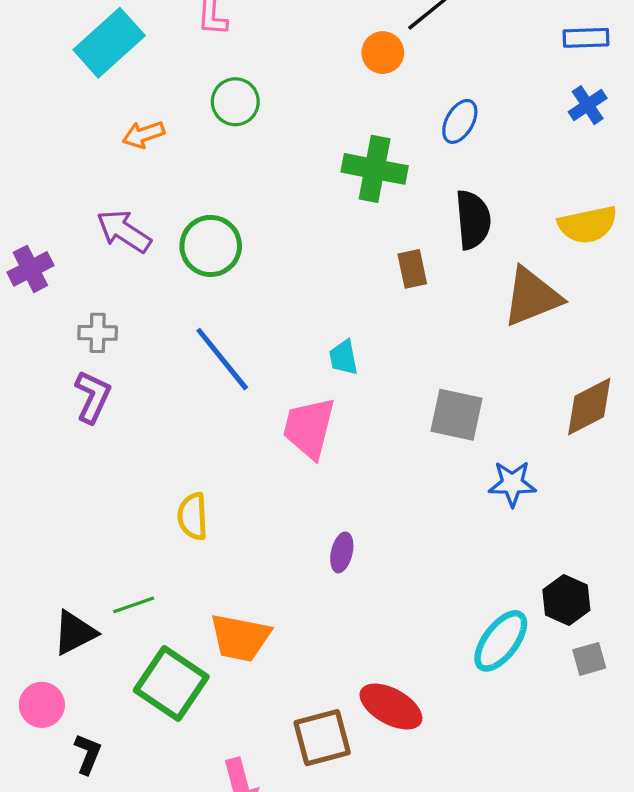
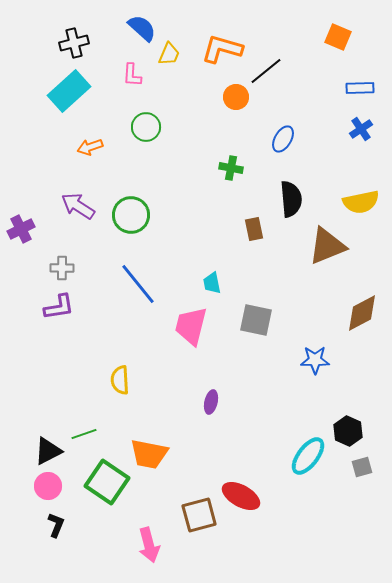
green cross: (375, 169) -> (231, 168), size x0.6
purple L-shape: (93, 397) -> (59, 307), turned 56
gray square: (457, 415) -> (256, 320), moved
pink circle: (42, 705) -> (48, 486), moved

